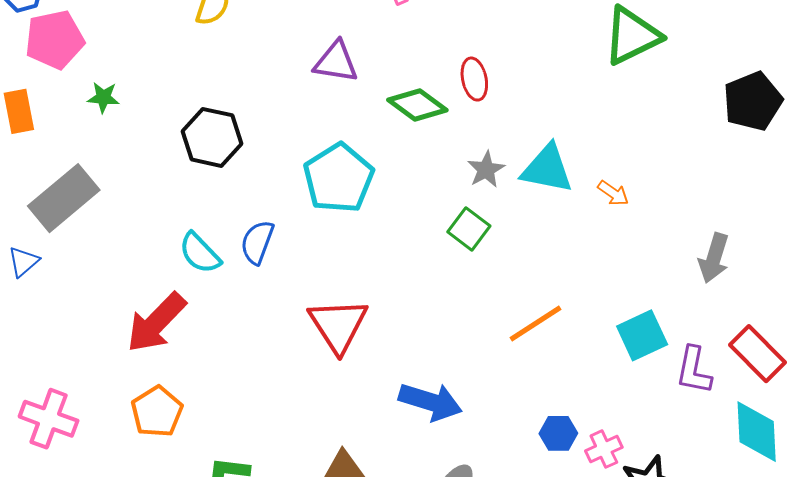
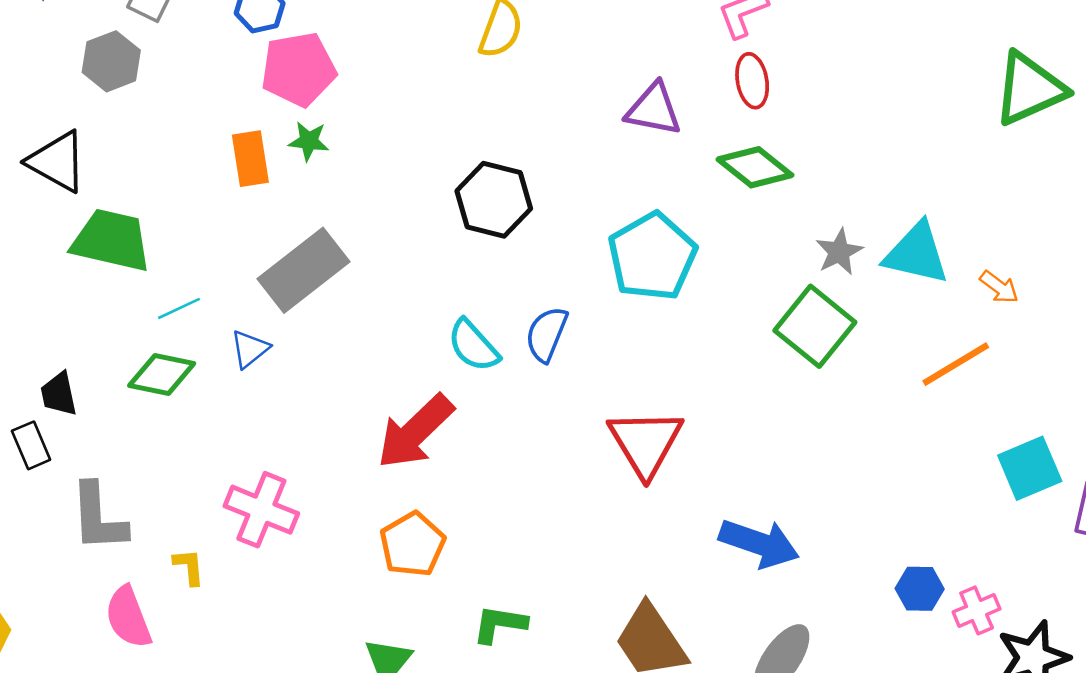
red ellipse: (474, 79) -> (752, 81), moved
green star: (103, 97) -> (309, 141), moved
green square: (469, 229) -> (815, 326), size x1.5
orange line: (535, 323) -> (956, 364), moved
pink cross: (49, 419) -> (261, 510), moved

